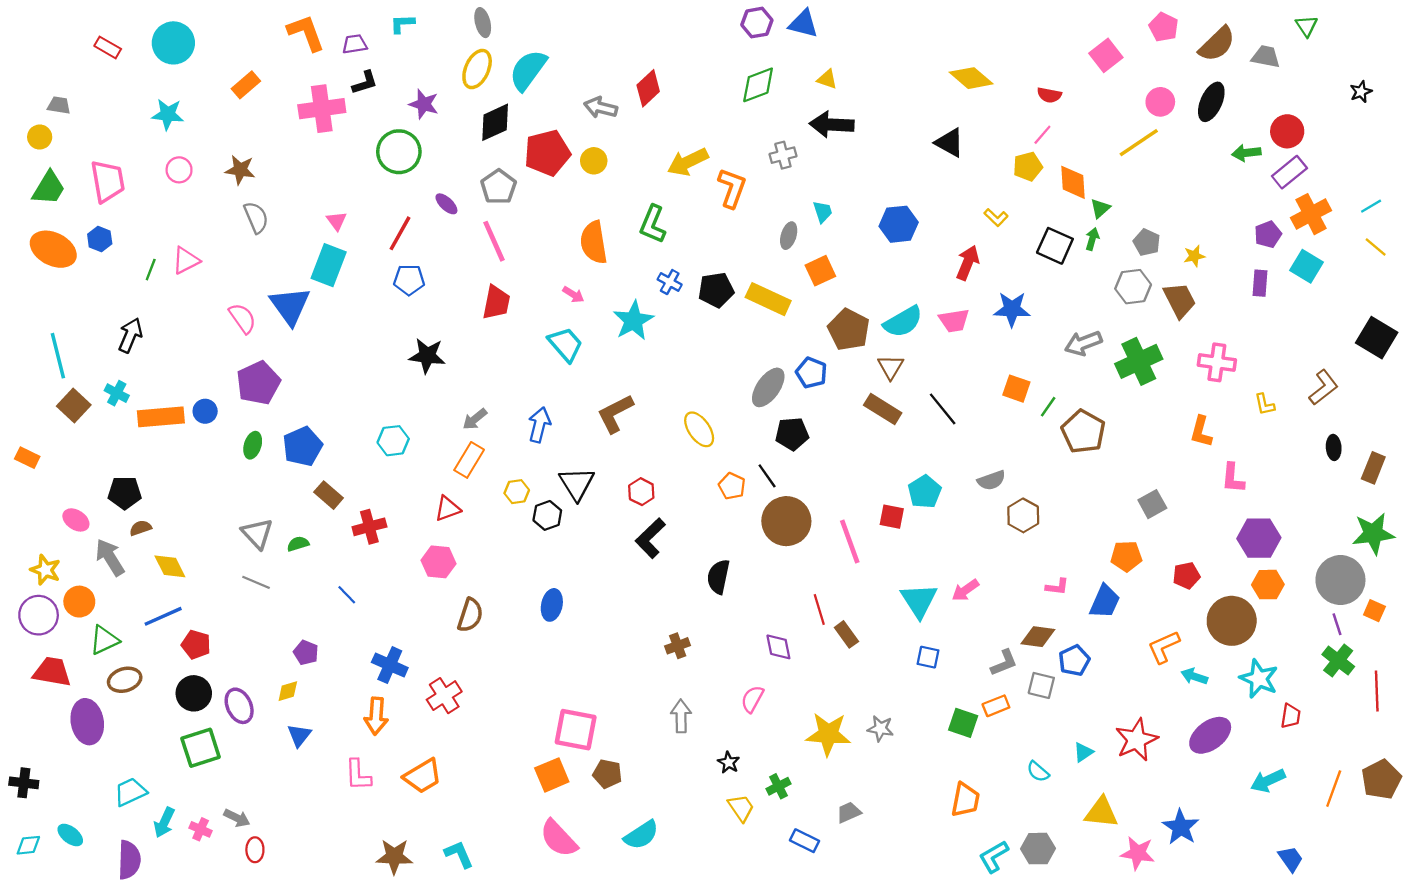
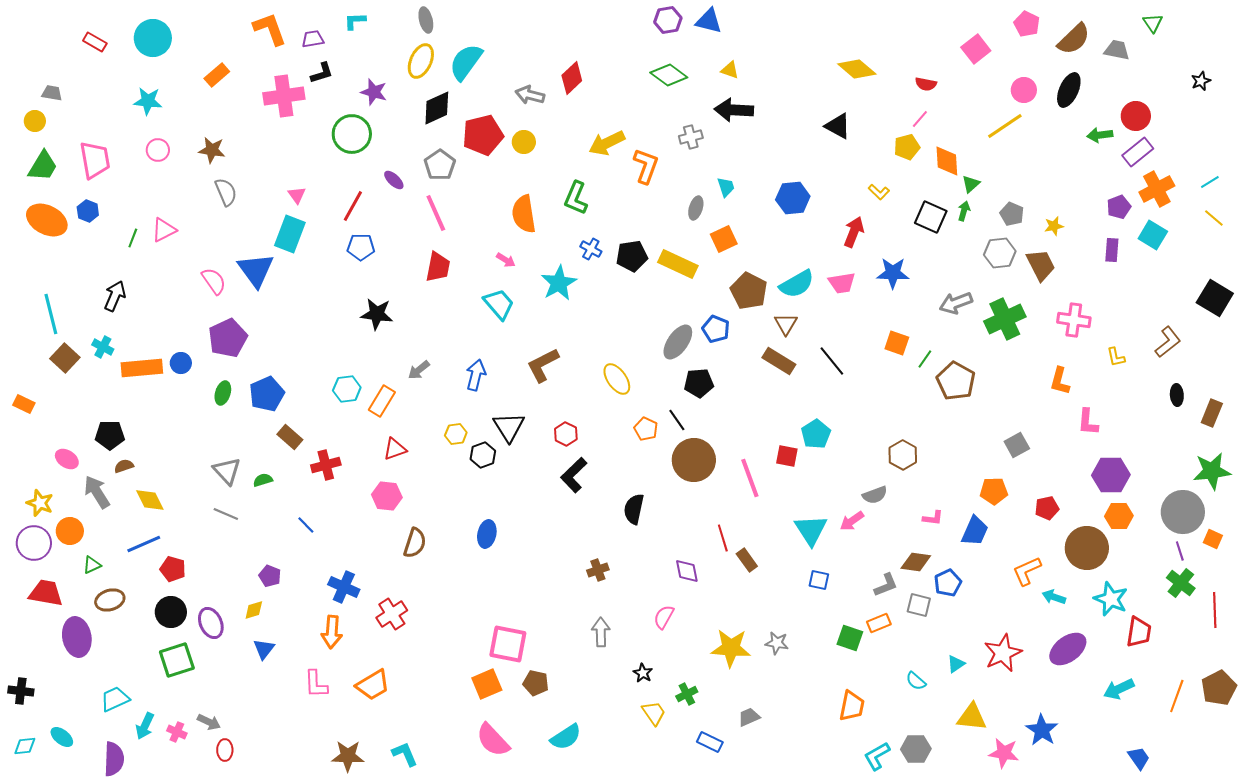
green diamond: (758, 85) -> (669, 75), turned 57
orange rectangle: (469, 460) -> (382, 401), moved
gray semicircle: (991, 480) -> (875, 495), moved
green triangle: (104, 640) -> (92, 565), size x0.7
red trapezoid: (1291, 716) -> (1139, 632), size x1.4

